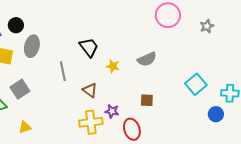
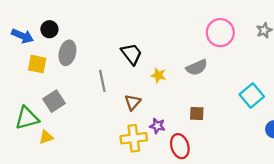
pink circle: (168, 15) -> (220, 33), moved
brown triangle: (90, 90) -> (133, 102), turned 35
yellow triangle: (25, 127) -> (46, 137), moved

